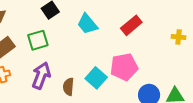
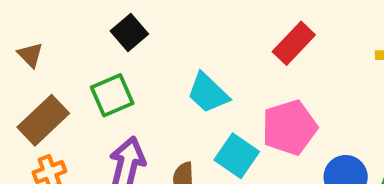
cyan trapezoid: (87, 24) -> (208, 93), moved

